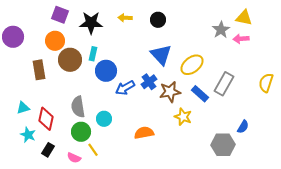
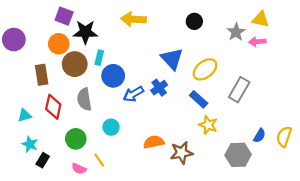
yellow arrow: (125, 18) -> (133, 19), size x1.6
black circle: (158, 20) -> (194, 21), moved
black star: (91, 23) -> (85, 32), moved
yellow semicircle: (266, 83) -> (284, 137), moved
brown star: (170, 92) -> (182, 153), moved
blue rectangle: (200, 94) -> (199, 99), moved
gray semicircle: (78, 107) -> (84, 99), moved
yellow star: (183, 117) -> (208, 125), moved
red diamond: (46, 119) -> (53, 107), moved
green circle: (81, 132) -> (76, 139), moved
black rectangle: (48, 150) -> (43, 160), moved

